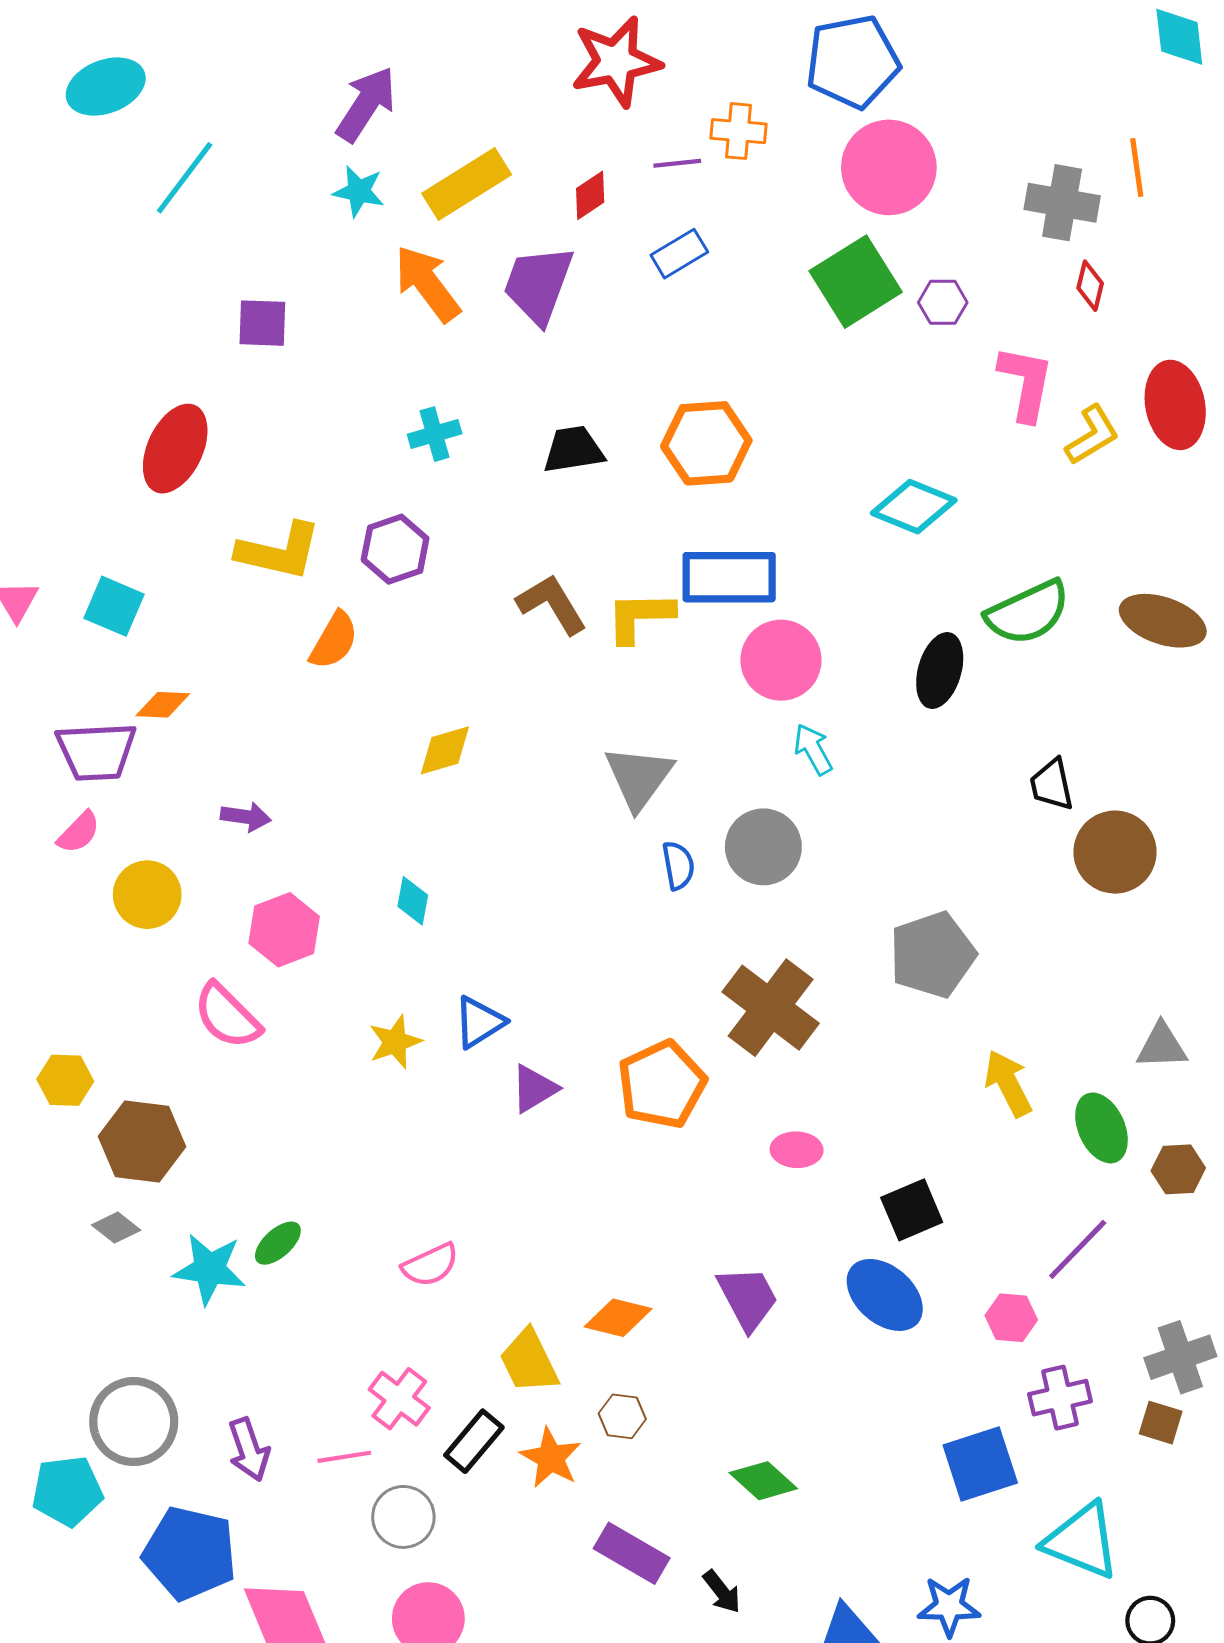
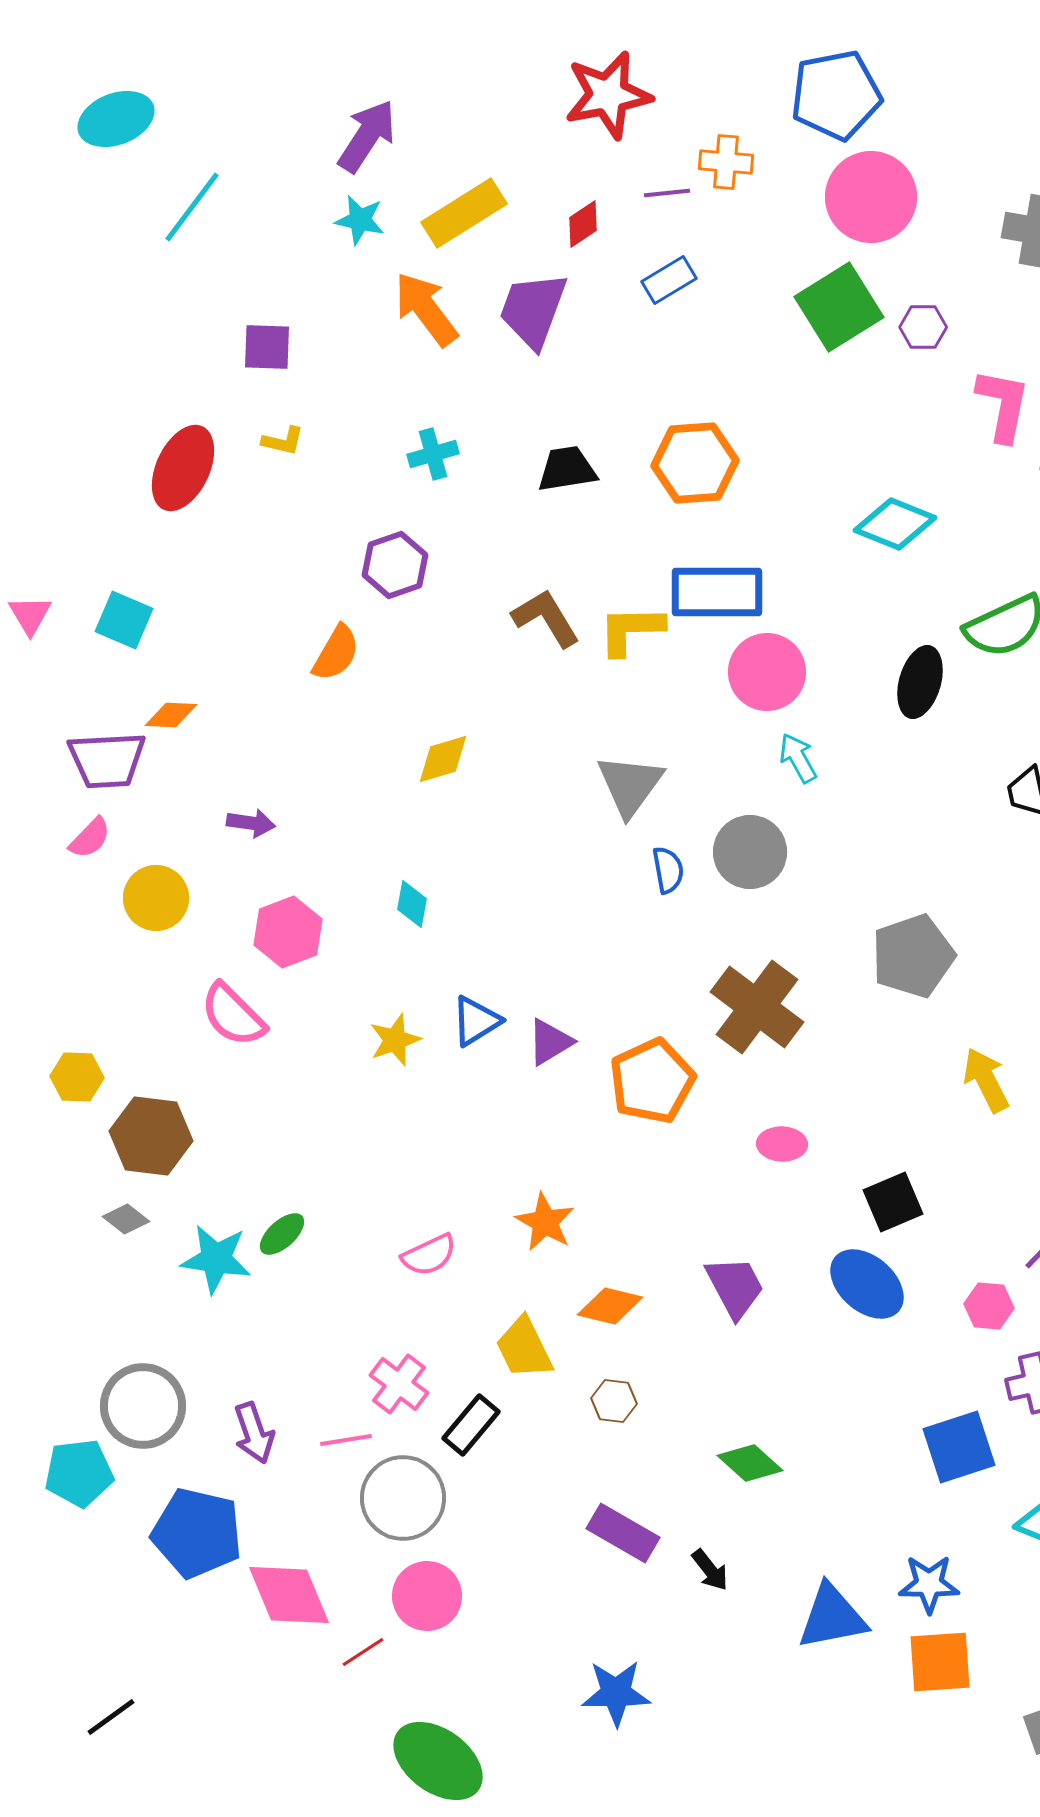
yellow L-shape: (279, 551) -> (283, 441), moved, size x0.5
purple triangle: (534, 1089) -> (550, 1042), moved
orange star: (551, 1458) -> (545, 1222), moved
gray circle: (403, 1517) -> (403, 1498), size x1.4

